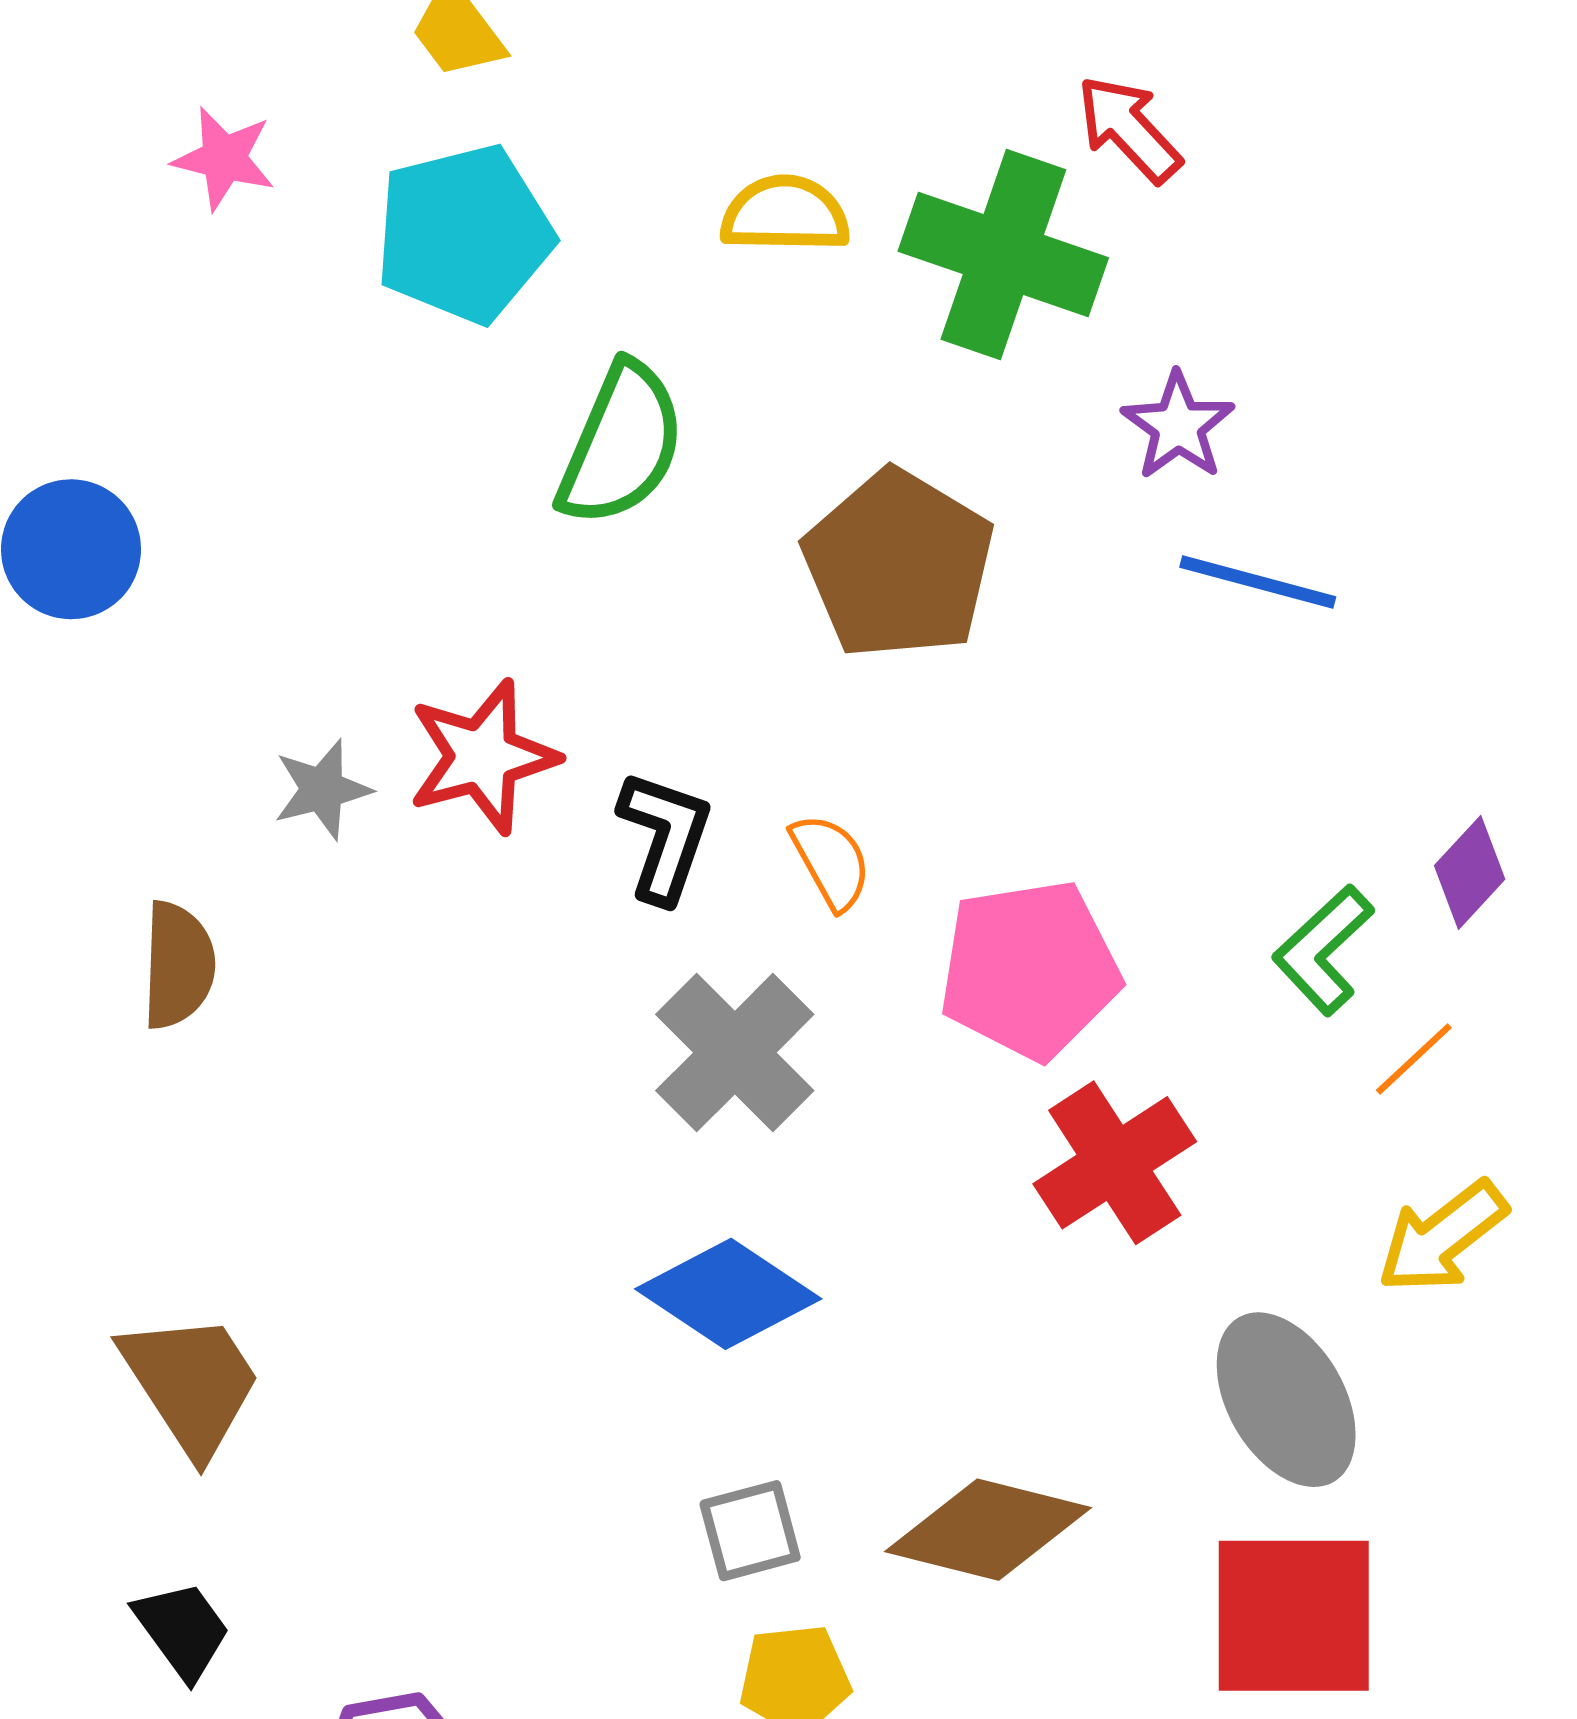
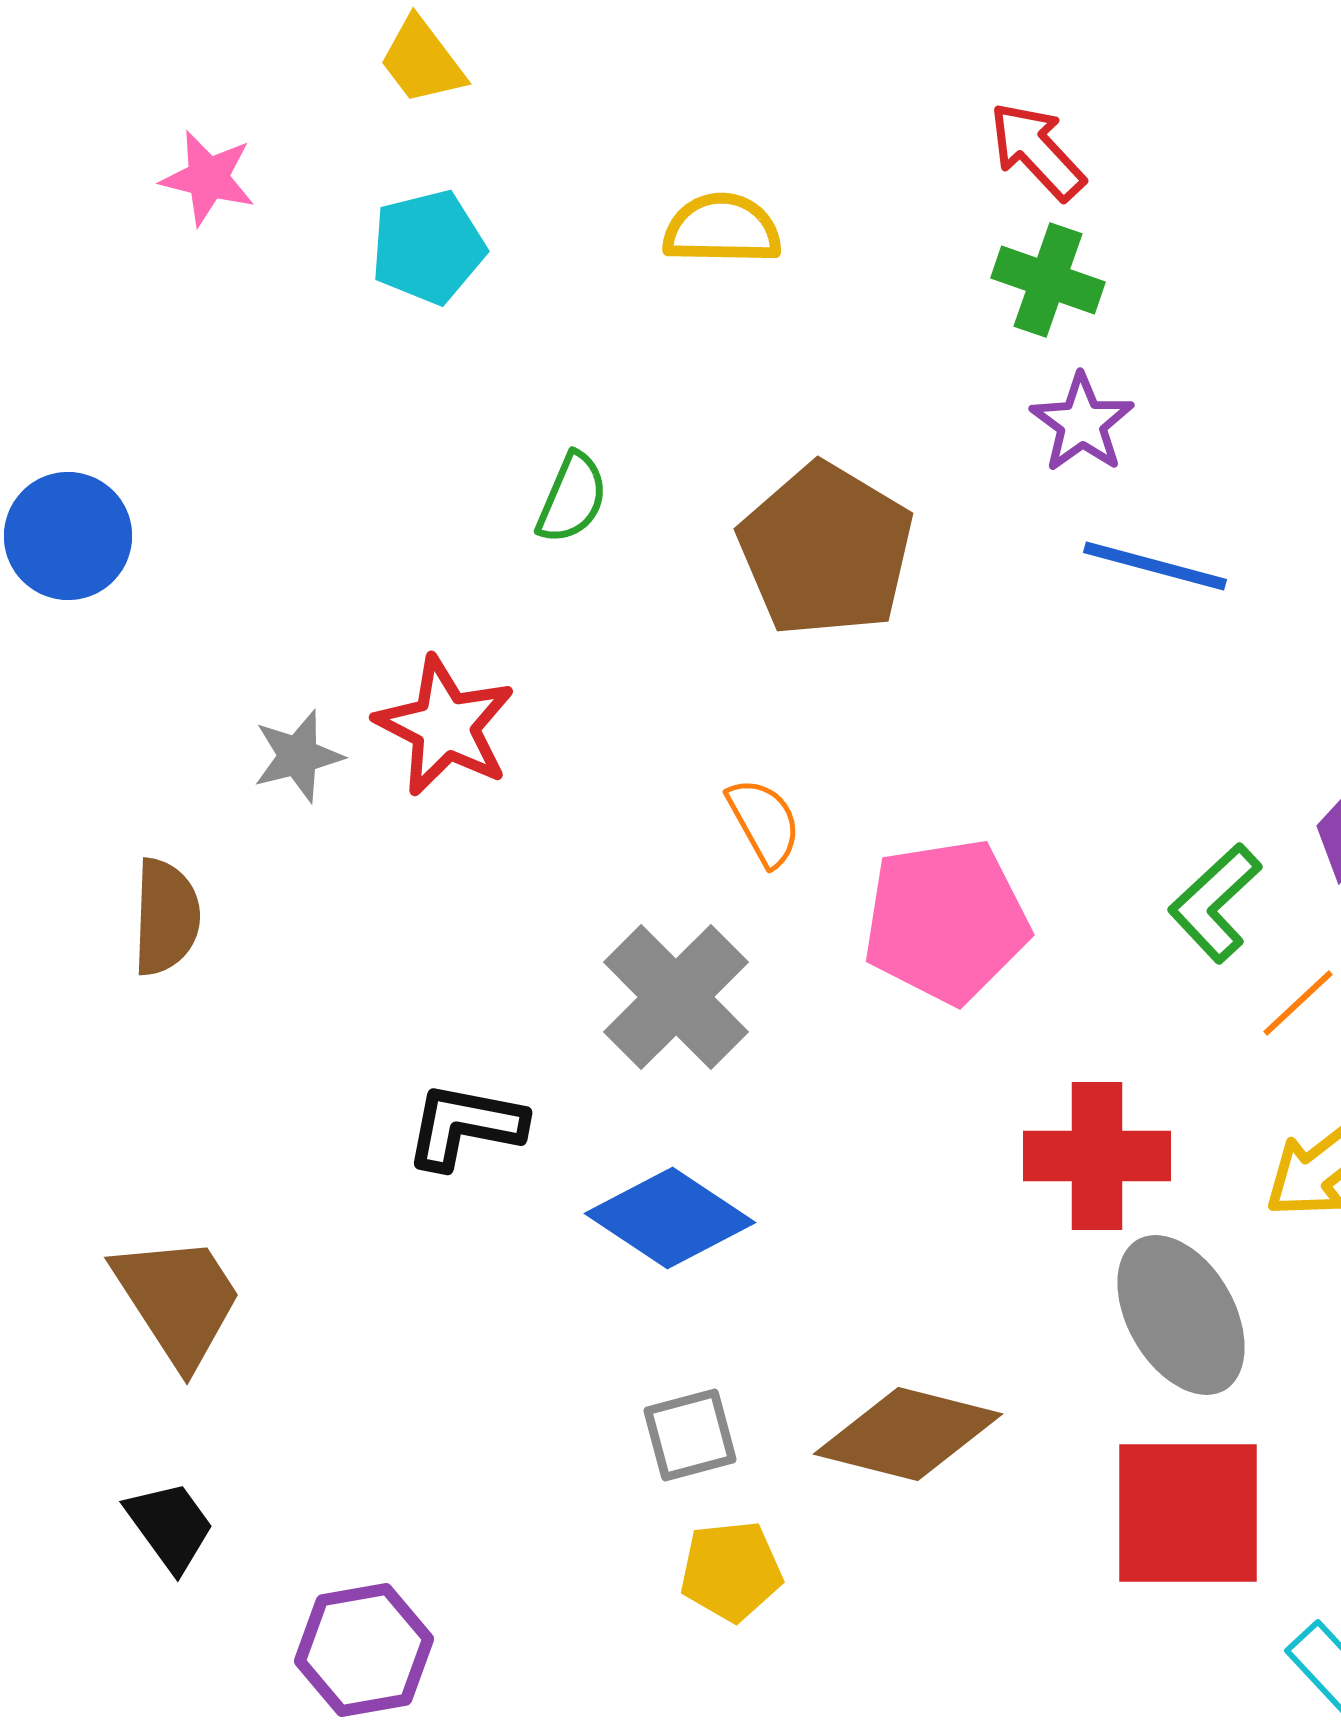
cyan pentagon: (464, 234) -> (428, 247), size x0.7
green cross: (1003, 255) -> (1048, 280), moved, size x0.6
green semicircle: (621, 444) -> (572, 498), moved, size x0.6
red star: (483, 757) -> (445, 726), turned -30
black L-shape: (665, 836) -> (465, 1126), moved, turned -98
red cross: (1115, 1163) -> (1097, 1156), moved, turned 33

